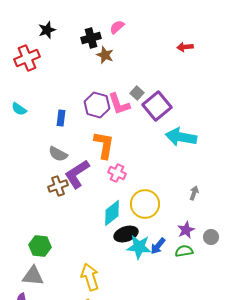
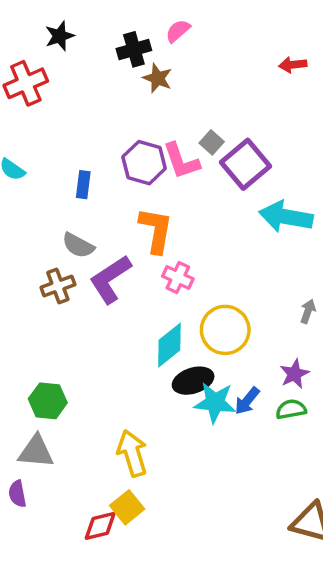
brown cross: (58, 186) -> (58, 286), moved

